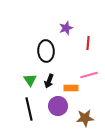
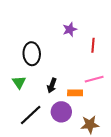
black ellipse: (46, 51) -> (32, 54), moved
green triangle: (30, 80) -> (19, 82), moved
black line: (29, 109) -> (31, 115), turned 60

